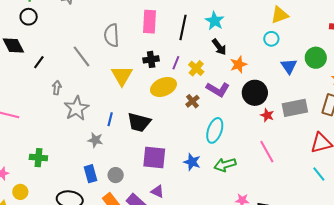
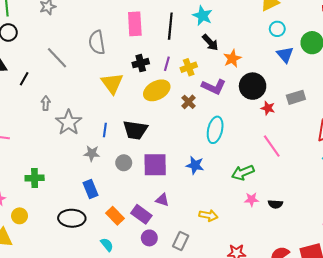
cyan circle: (271, 39) -> (277, 29), moved
gray line: (82, 56) -> (57, 58), moved
yellow cross: (196, 68) -> (189, 67), turned 35
gray rectangle: (295, 108) -> (296, 97), size x0.7
green arrow: (225, 165) -> (243, 173), moved
gray circle: (116, 175) -> (124, 163), moved

